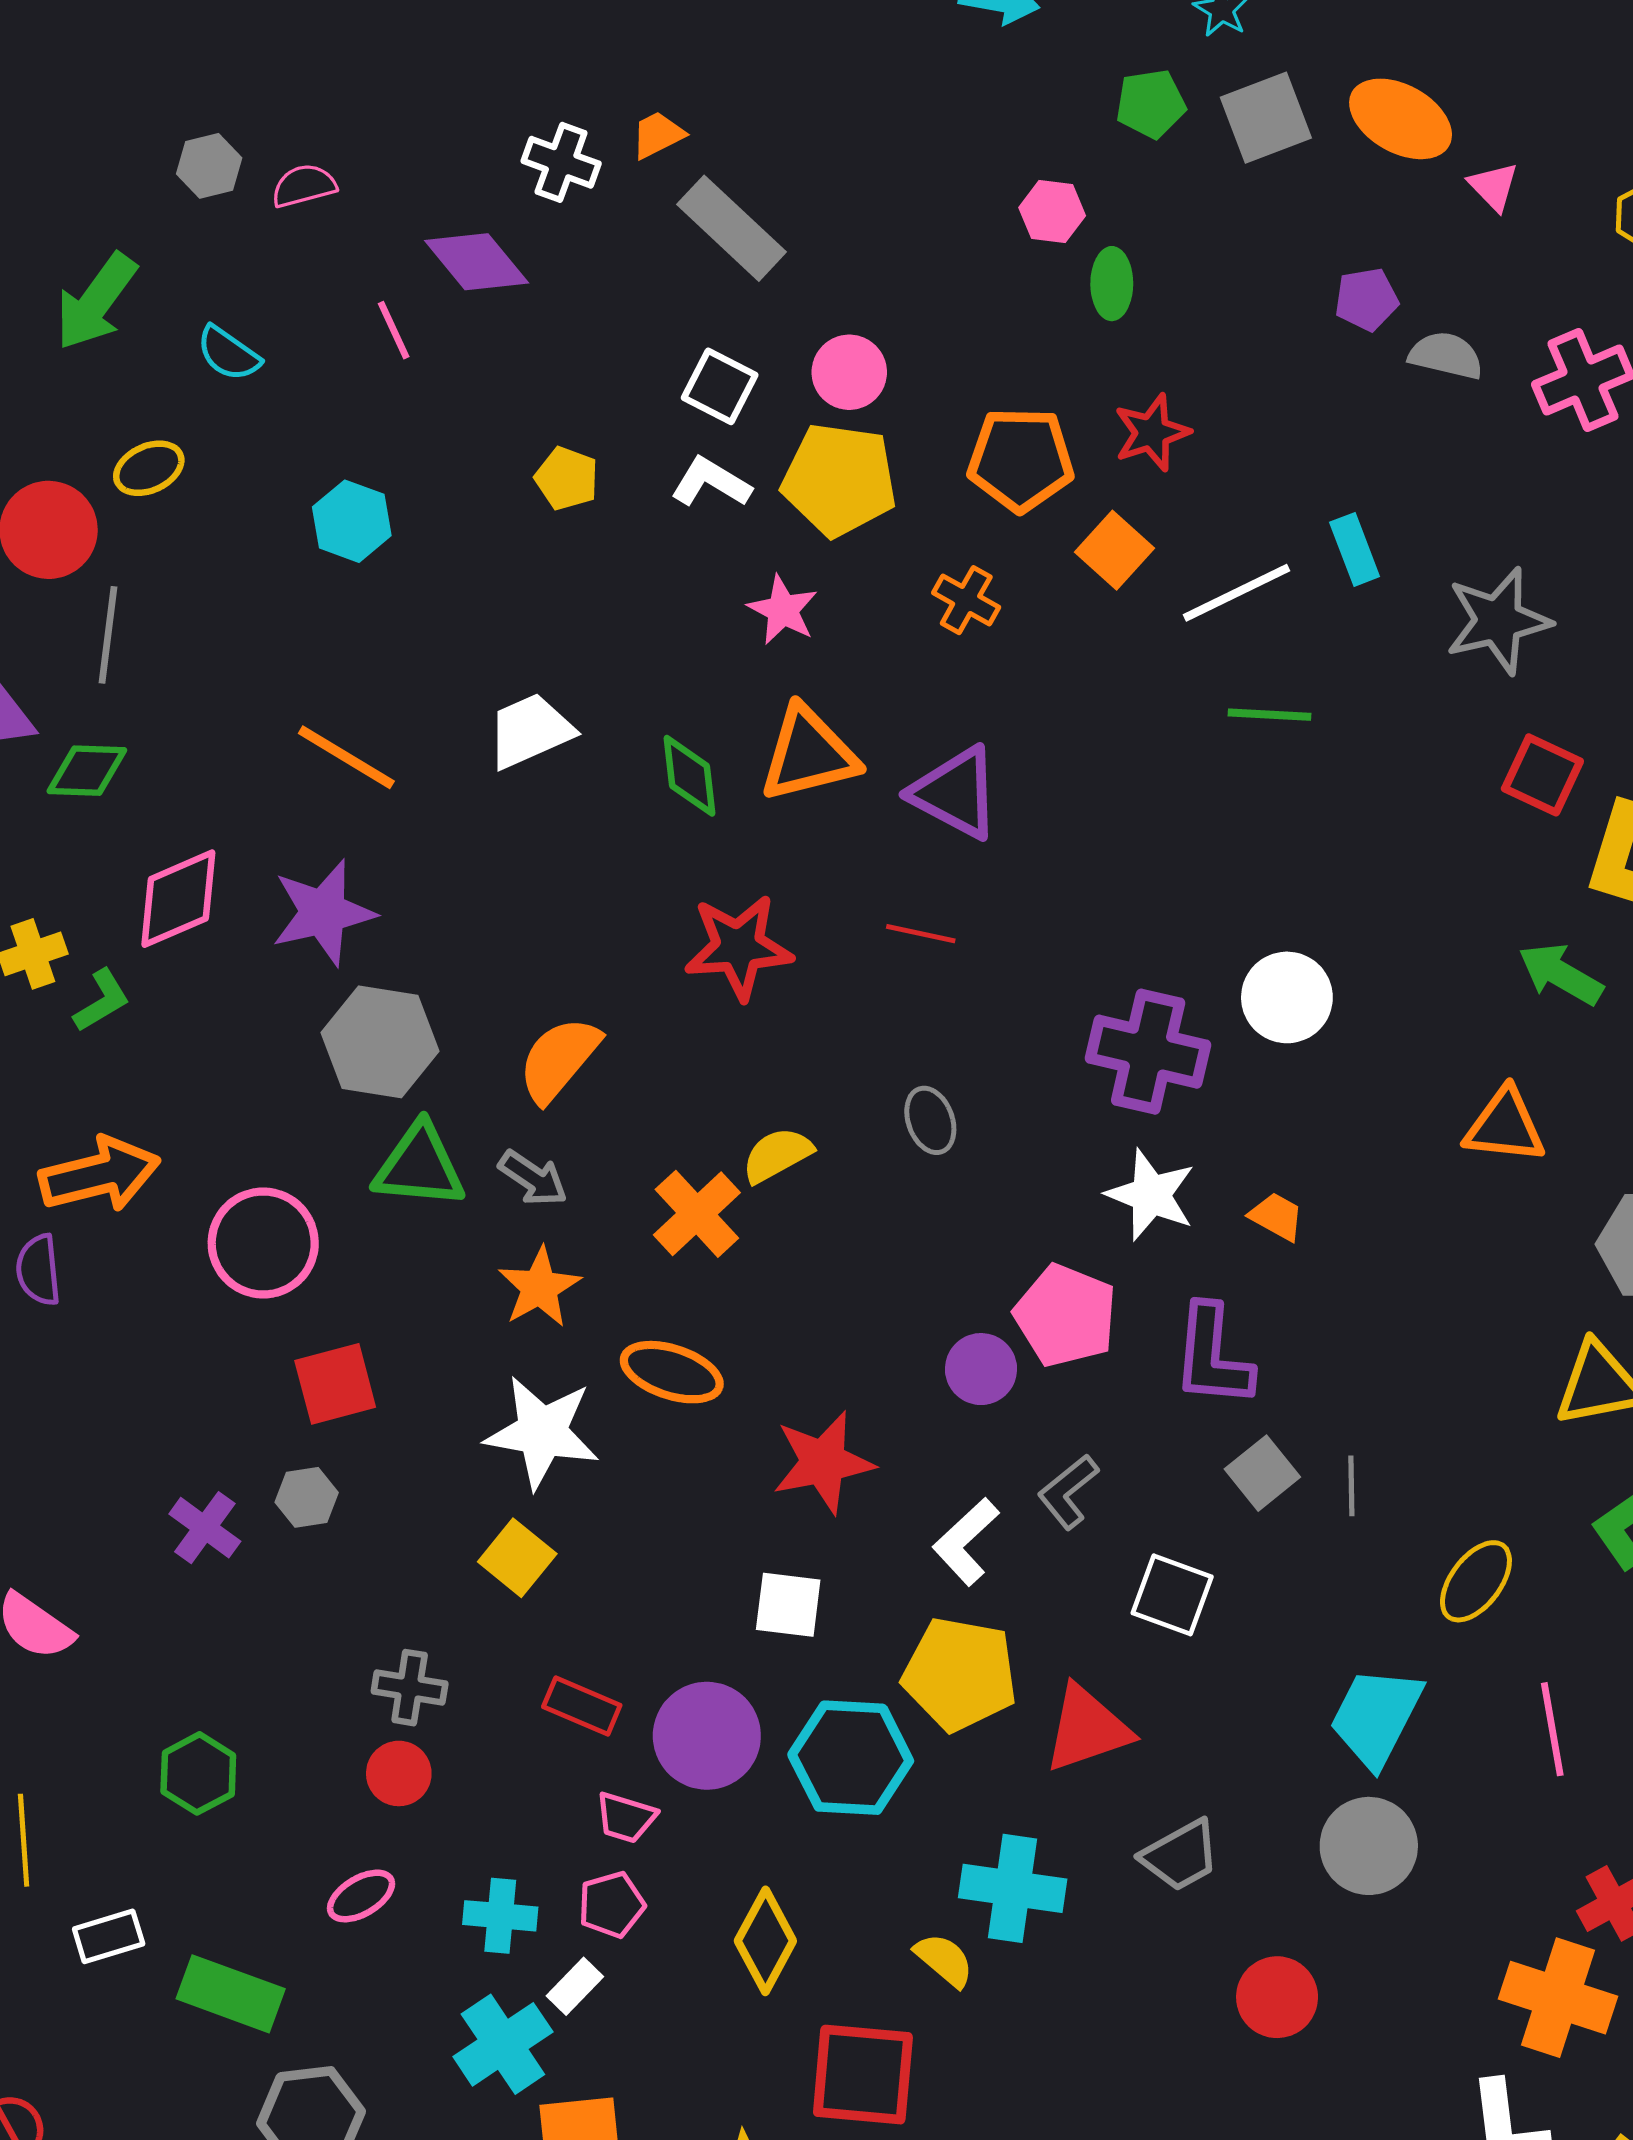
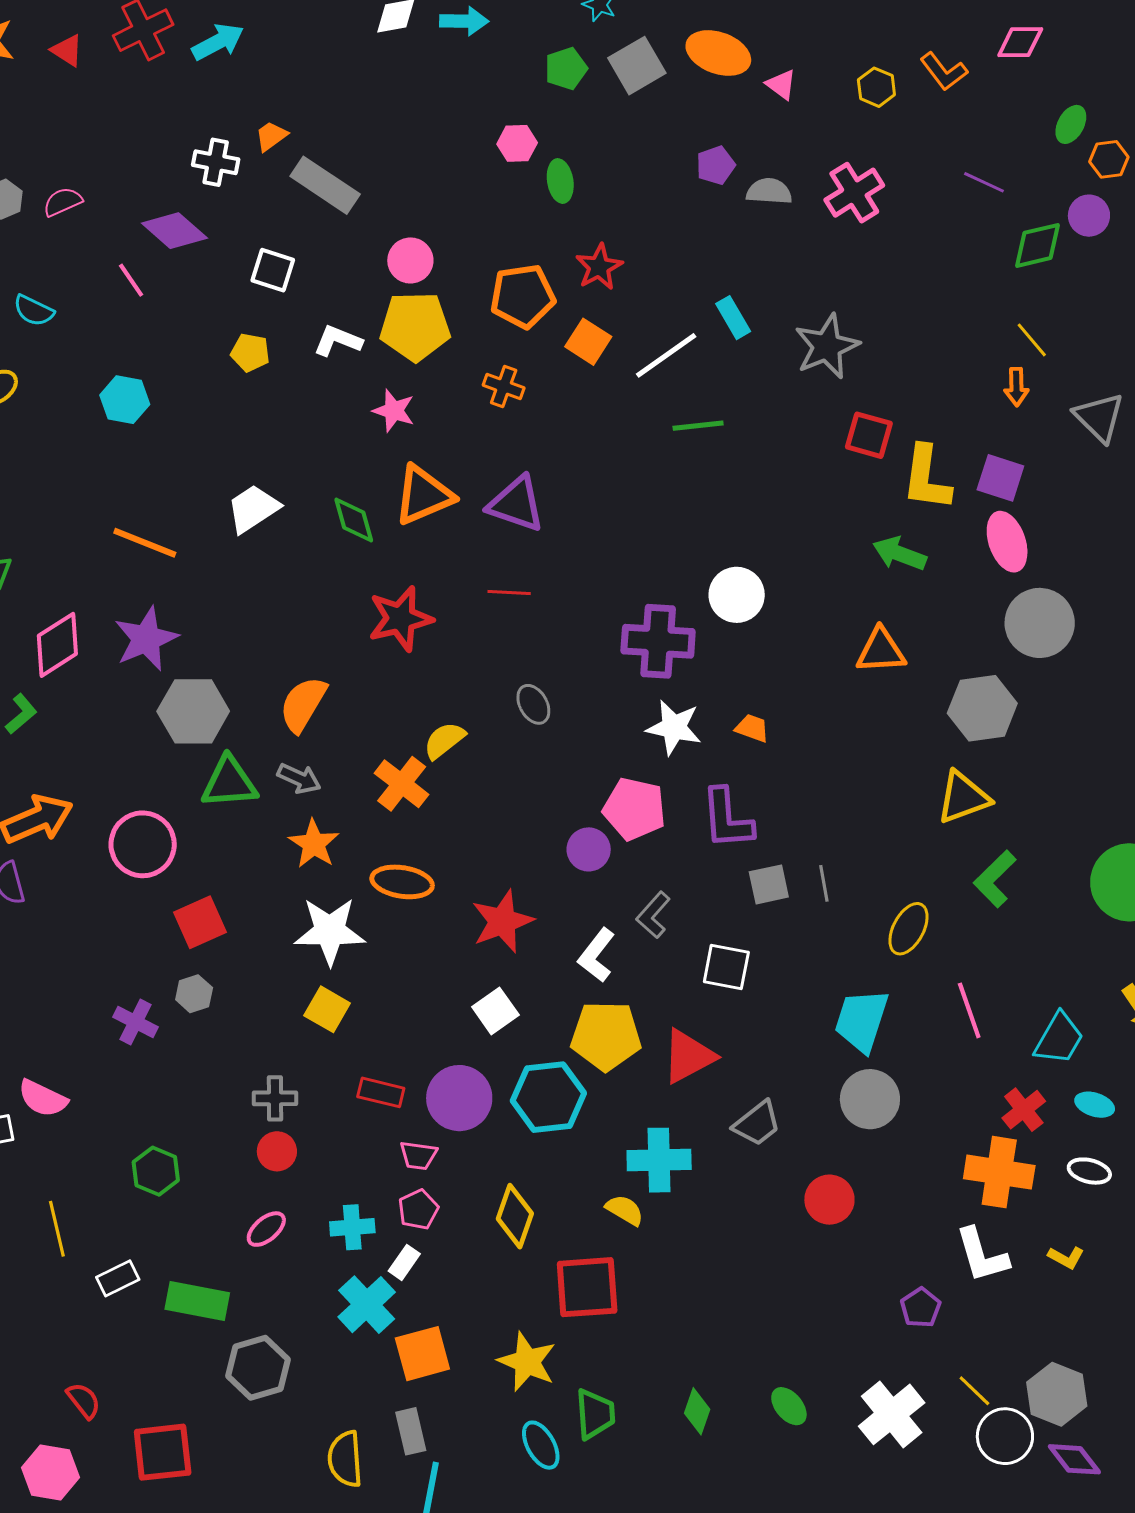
white square: (720, 386) -> (273, 270), moved
gray square: (1262, 1473) -> (769, 884), turned 36
white square: (788, 1605) -> (495, 1011), turned -33

